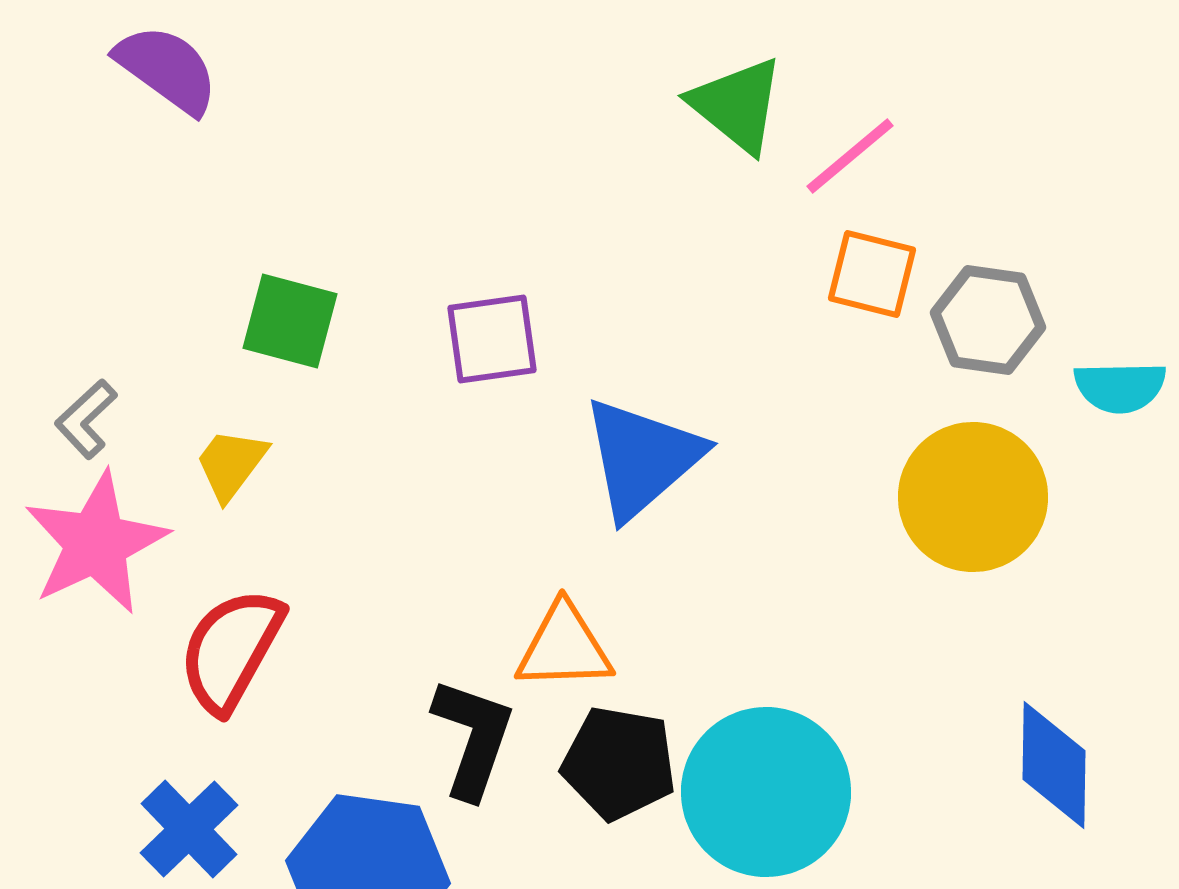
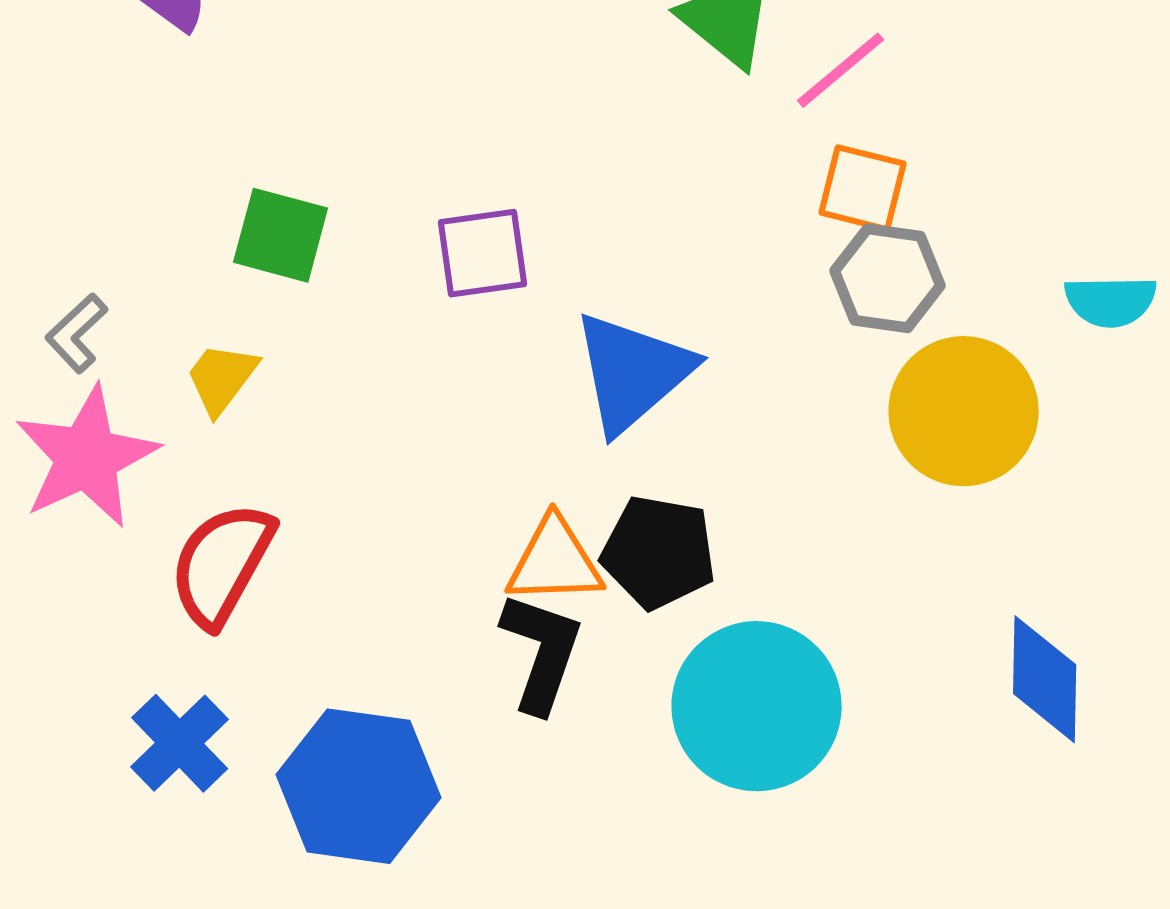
gray hexagon: (988, 320) -> (888, 278), moved
black L-shape: (473, 738) -> (542, 652), moved
black pentagon: (619, 763) -> (659, 552), moved

